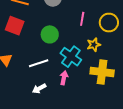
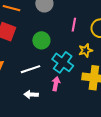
white arrow: (39, 89) -> (31, 94), turned 32

